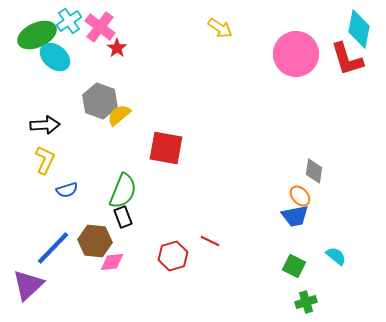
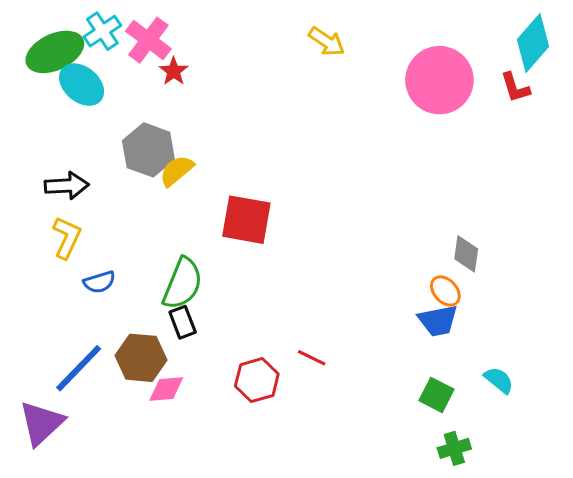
cyan diamond: (359, 29) -> (533, 43), turned 30
red L-shape: (347, 59) -> (515, 88), size x0.6

